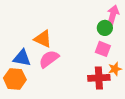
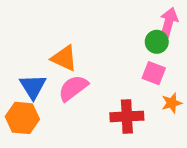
blue triangle: (22, 58) -> (33, 87), turned 48
red cross: (99, 78) -> (127, 116), moved

